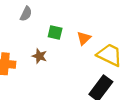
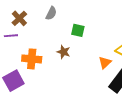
orange triangle: (84, 38) -> (105, 63), moved

